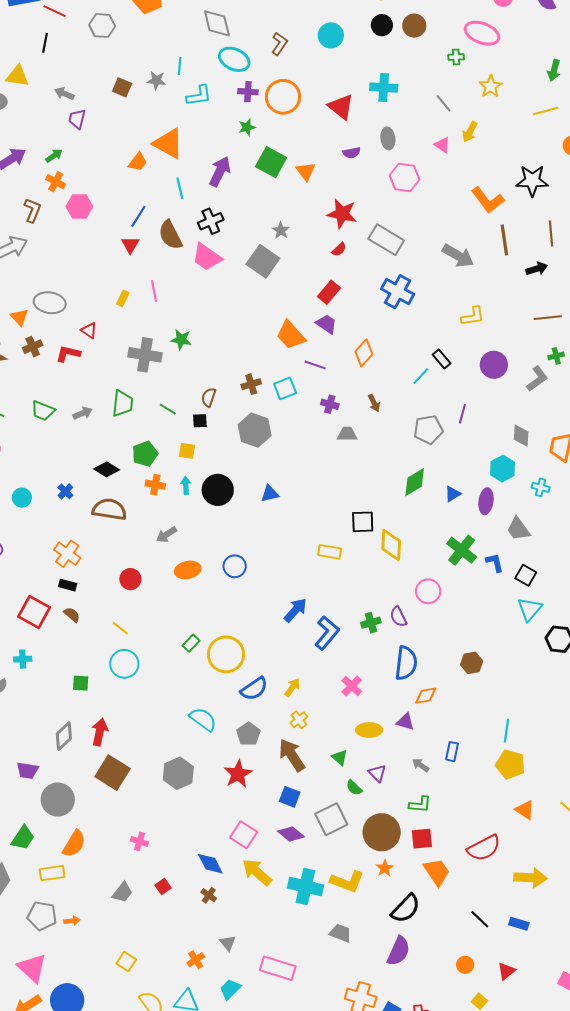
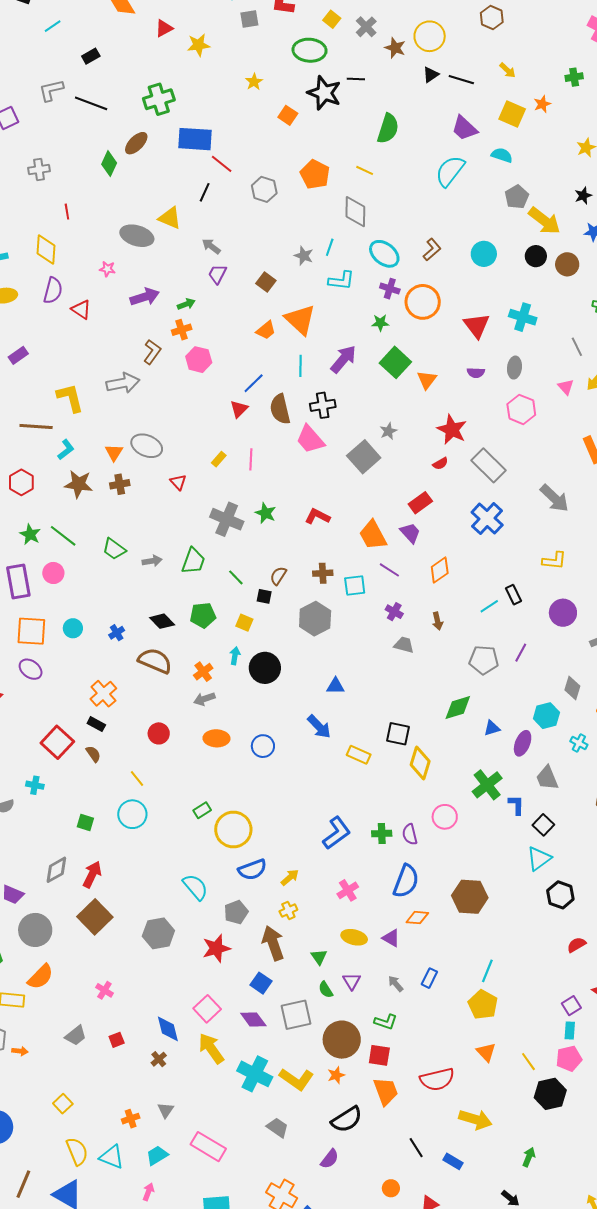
gray diamond: (217, 23) -> (355, 212), moved
brown square: (122, 87) -> (266, 282), moved
orange cross: (56, 182) -> (182, 330), turned 30
red L-shape: (68, 354) -> (317, 516), moved
orange cross: (155, 485) -> (203, 672), moved, turned 30
blue triangle: (270, 494) -> (335, 686), moved
blue arrow: (295, 610) -> (319, 727), moved, turned 80
brown hexagon: (472, 663) -> (470, 897), size x1.6
purple semicircle: (399, 951) -> (330, 1159), size x0.7

